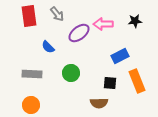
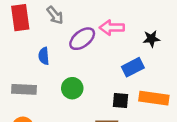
black star: (135, 21) -> (151, 39), moved
blue semicircle: (48, 47) -> (44, 56), turned 40
orange rectangle: (137, 81) -> (154, 98), turned -60

